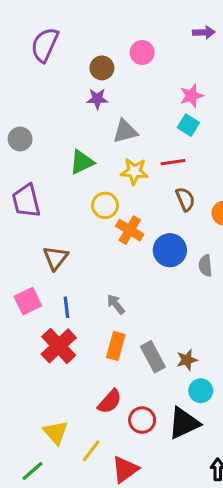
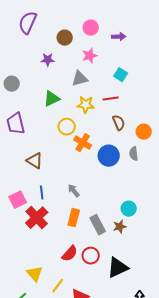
purple arrow: (204, 32) -> (119, 37), moved
pink star: (191, 96) -> (90, 56), moved
purple star: (97, 99) -> (48, 60), moved
brown triangle: (56, 258) -> (35, 161), turned -36
gray semicircle: (205, 266) -> (134, 154), moved
pink square: (28, 301) -> (18, 200), moved
cyan circle: (201, 391) -> (129, 209), moved
red circle: (142, 420) -> (91, 256), moved

